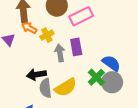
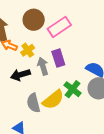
black arrow: (36, 74) -> (20, 75), moved
green cross: (96, 77) -> (73, 89), moved

